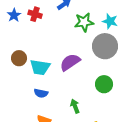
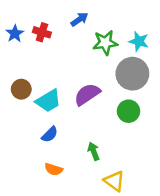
cyan trapezoid: (40, 67) -> (48, 101), turned -40
green circle: (104, 84) -> (129, 111), moved
blue semicircle: (41, 93) -> (50, 134), turned -56

